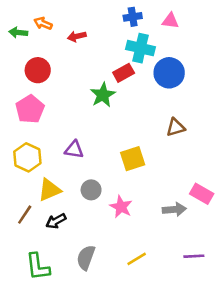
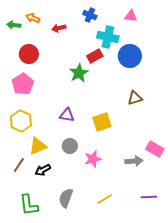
blue cross: (133, 17) -> (90, 15), moved, turned 32
purple triangle: (74, 150) -> (67, 115), moved
pink star: (121, 207) -> (93, 159), turned 30

